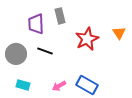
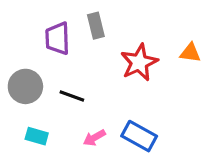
orange triangle: (119, 33) -> (190, 53), turned -48
black line: (45, 51) -> (72, 96), moved

